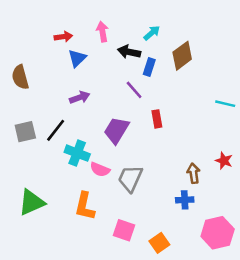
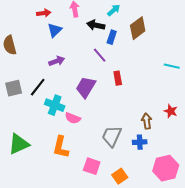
gray trapezoid: (130, 178) -> (112, 136), moved

